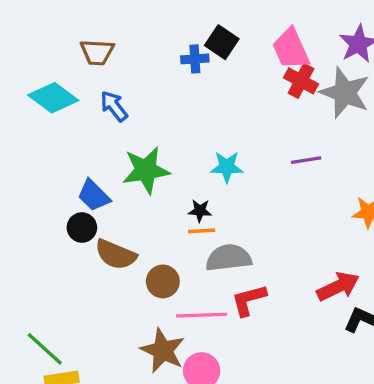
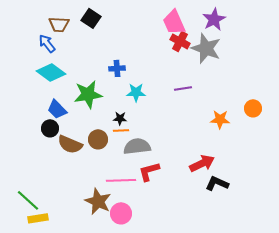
black square: (222, 42) -> (91, 18), moved
blue cross: (195, 59) -> (117, 68), moved
cyan diamond: (53, 98) -> (51, 72), moved
blue arrow: (114, 106) -> (47, 43), moved
brown circle: (163, 281) -> (98, 139), moved

